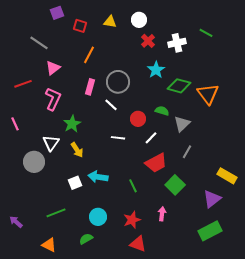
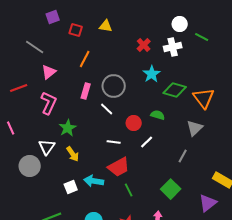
white circle: (139, 20) -> (180, 24), moved
gray triangle: (182, 124) -> (195, 128), moved
red trapezoid: (156, 163) -> (119, 167), moved

